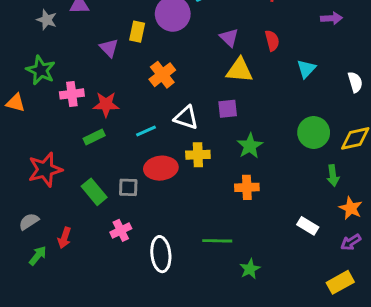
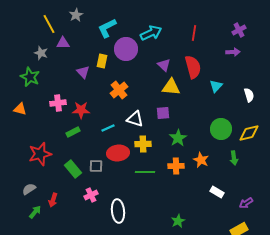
red semicircle: (272, 41) -> (193, 67), size x1.6
green star: (41, 70) -> (30, 77), moved
orange star: (351, 208) -> (201, 160), moved
green line: (217, 241) -> (145, 172), moved

